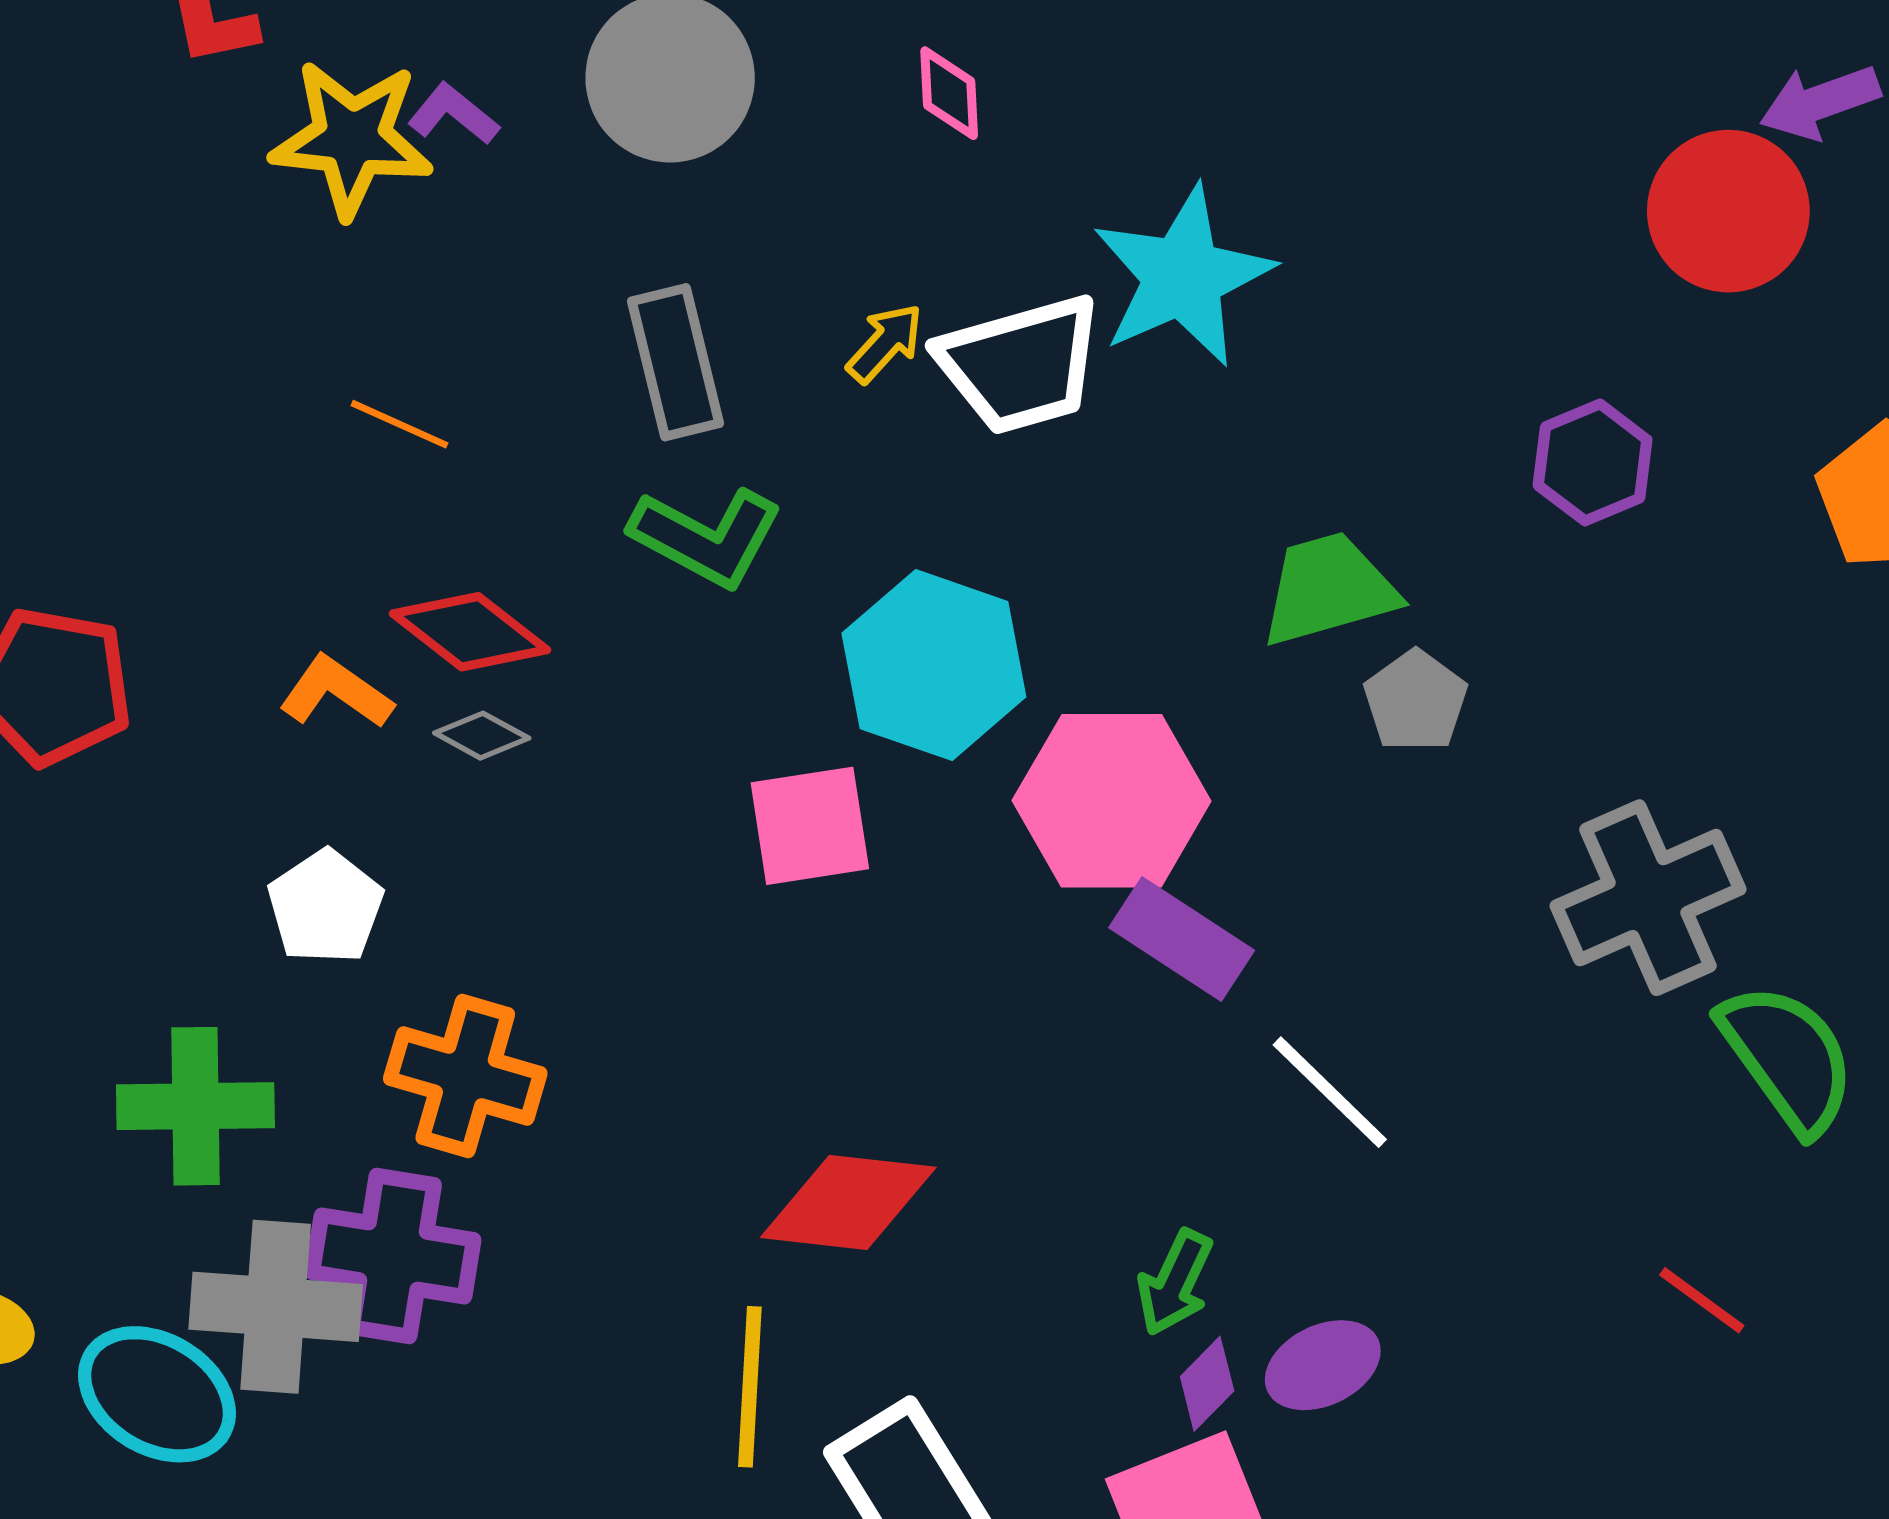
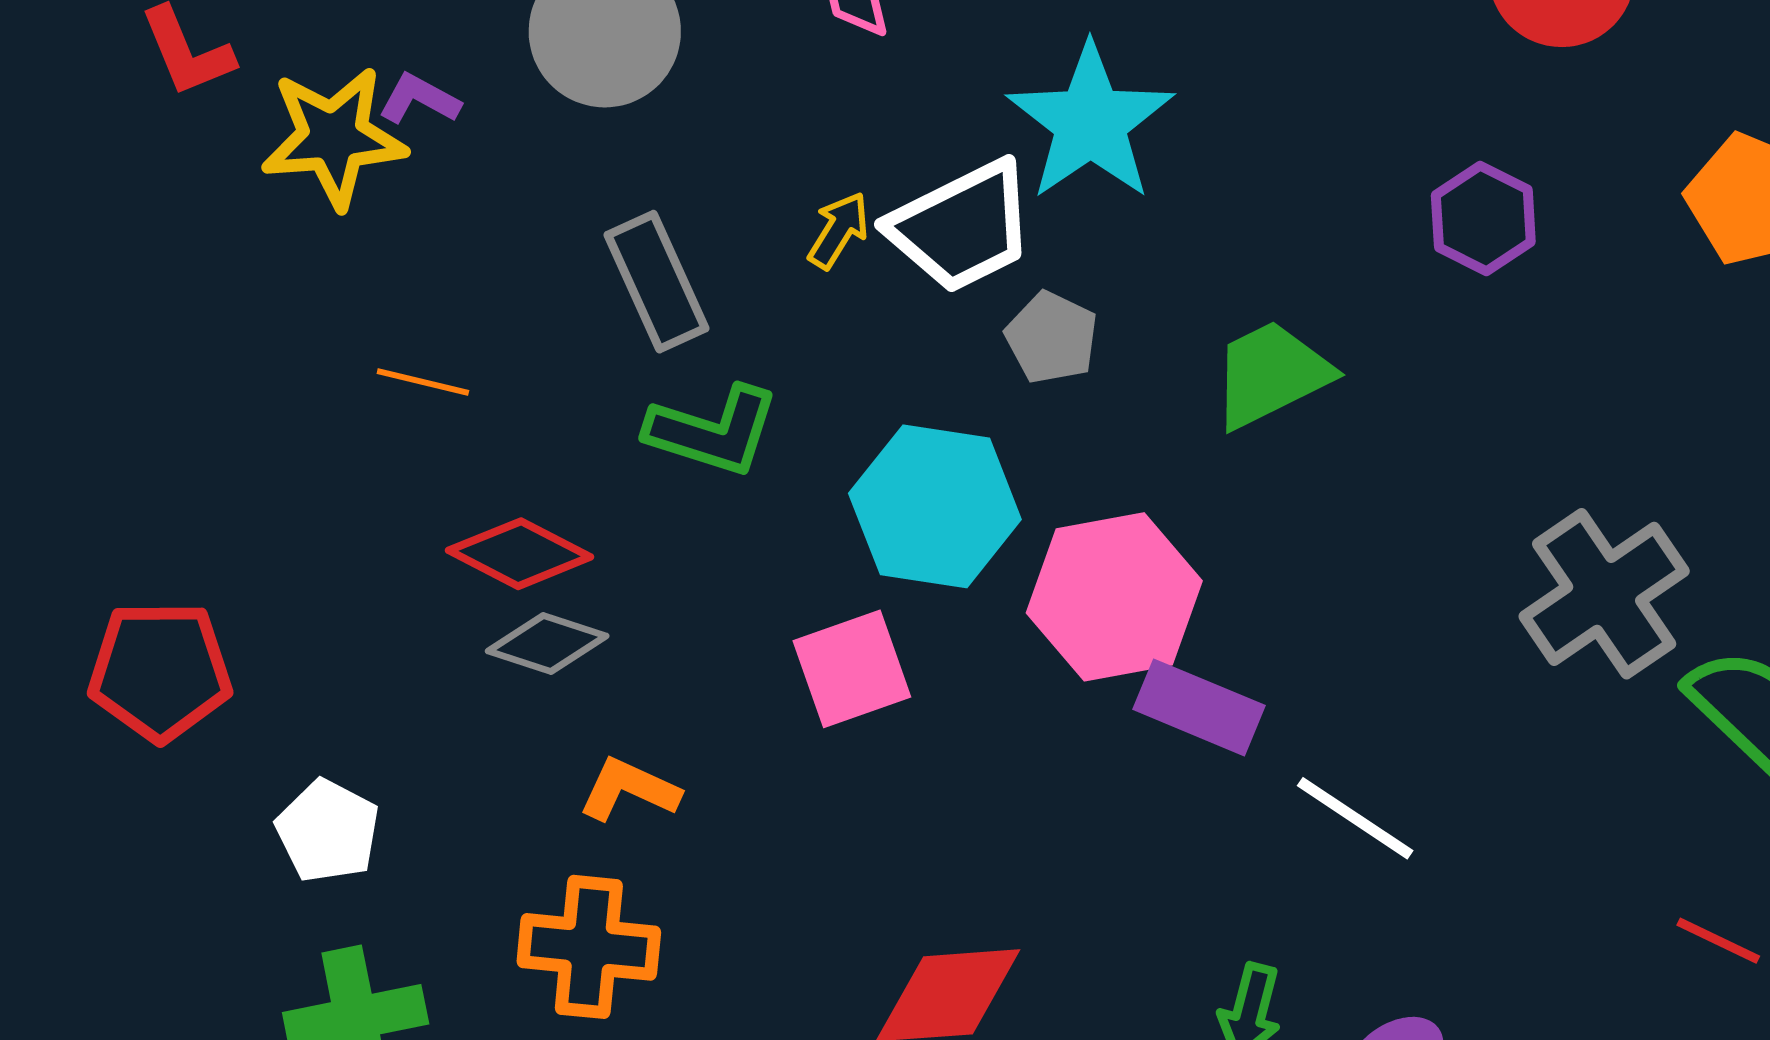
orange L-shape: (336, 692) -> (629, 789), moved
gray pentagon: (1416, 701) -> (1052, 338), moved
gray diamond: (482, 736) -> (547, 643), size x1.4
white pentagon: (325, 907) -> (328, 831), moved

